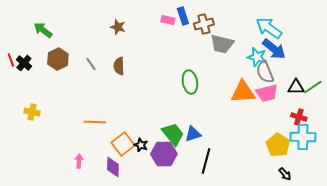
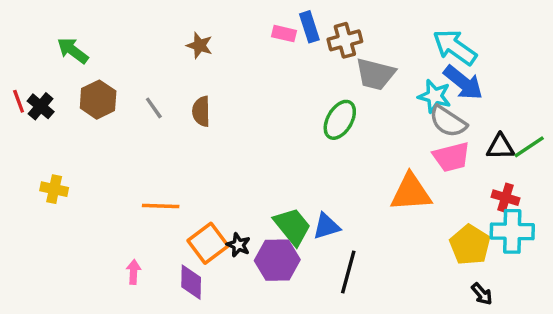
gray semicircle: (265, 72) -> (448, 121), turned -35
green ellipse: (190, 82) -> (340, 120), moved, turned 40
orange triangle: (243, 92) -> (411, 193), moved

